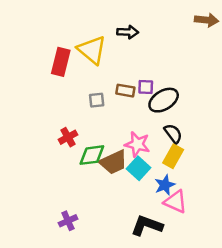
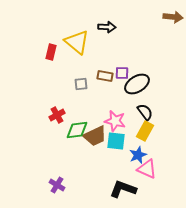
red rectangle: (61, 62) -> (51, 52), size x0.7
cyan square: (138, 168) -> (116, 141), turned -36
purple cross: (68, 221) -> (57, 185), turned -35

